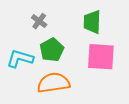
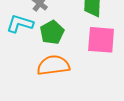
cyan L-shape: (20, 59) -> (20, 24), moved

